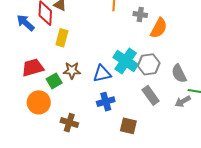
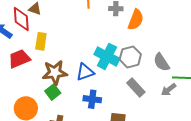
red trapezoid: (33, 68) -> (19, 59), moved
brown star: (72, 70) -> (55, 73), size x1.4
green square: (54, 81) -> (53, 92), moved
blue cross: (106, 102) -> (92, 99), turned 30

